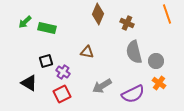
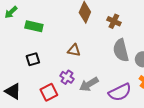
green arrow: (25, 22) -> (11, 12), moved
purple cross: (63, 72) -> (67, 77), moved
black triangle: (29, 83) -> (13, 91), moved

